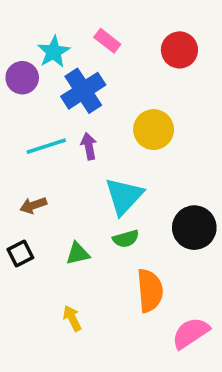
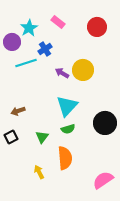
blue cross: (83, 91) -> (45, 49), size x0.6
cyan line: (46, 146) -> (26, 63), moved
purple arrow: (89, 146) -> (62, 73), moved, turned -48
green triangle: (78, 254) -> (42, 137), turned -40
orange semicircle: (150, 291) -> (65, 158), moved

